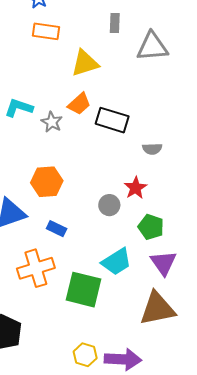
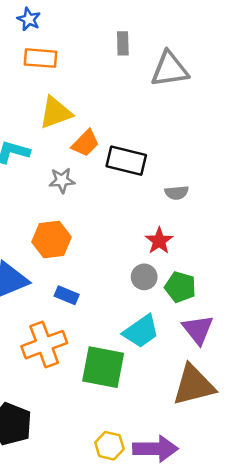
yellow triangle: (85, 63) -> (55, 113), moved
gray star: (52, 122) -> (62, 180), moved, turned -30
gray circle: (109, 205) -> (144, 277), moved

